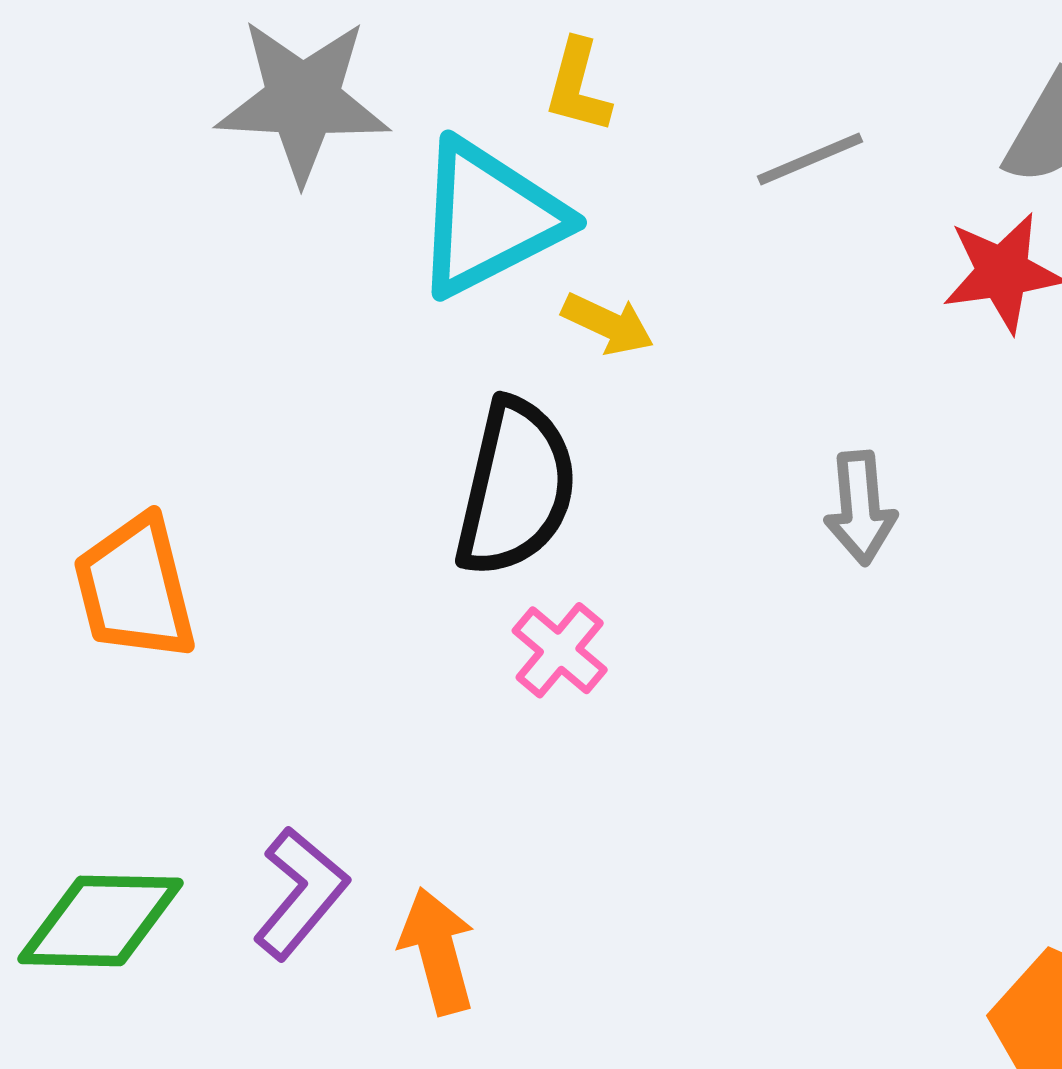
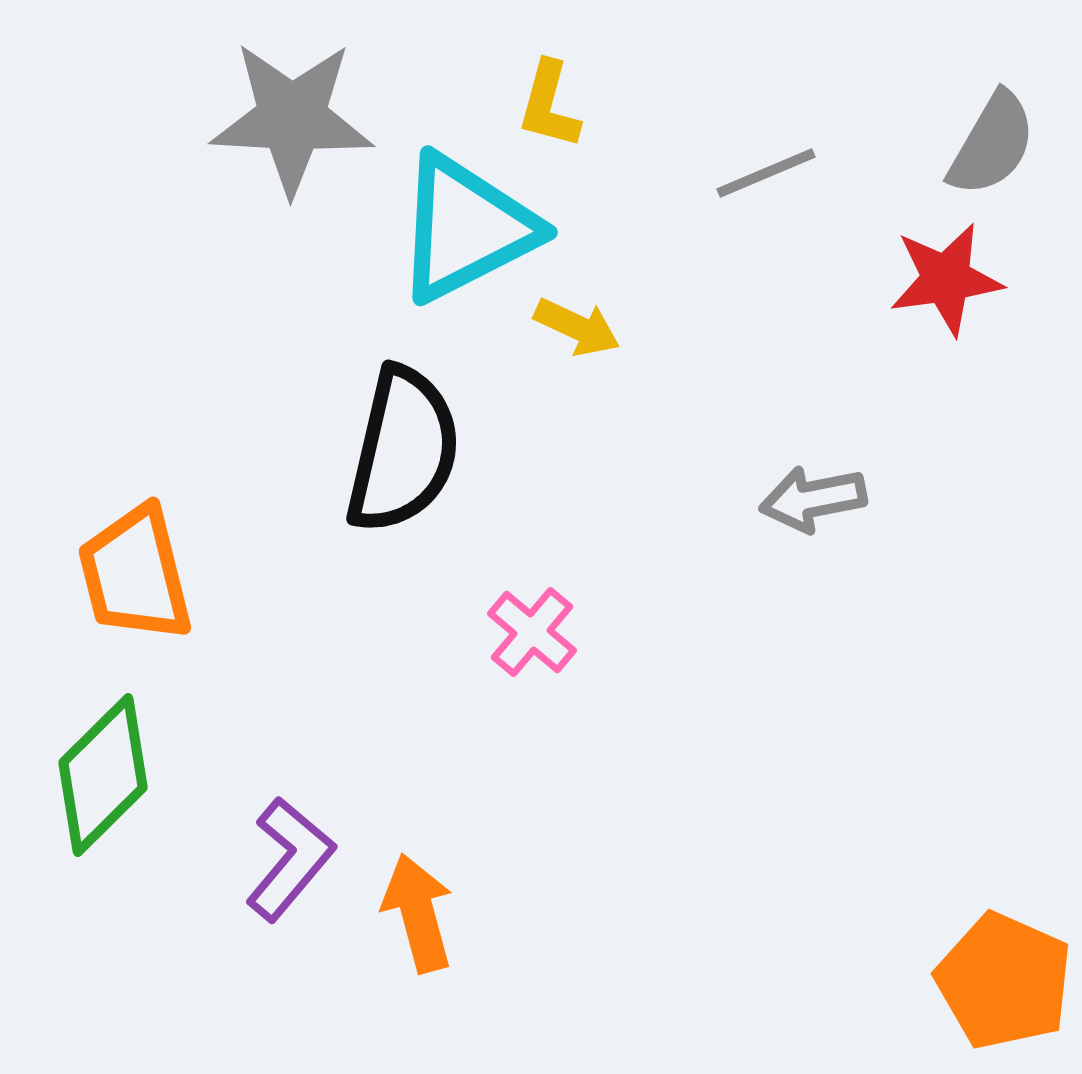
black semicircle: (516, 488) -> (403, 450), moved
gray arrow: (860, 508) -> (813, 499), turned 84
green diamond: (101, 921) -> (103, 775), moved, turned -46

